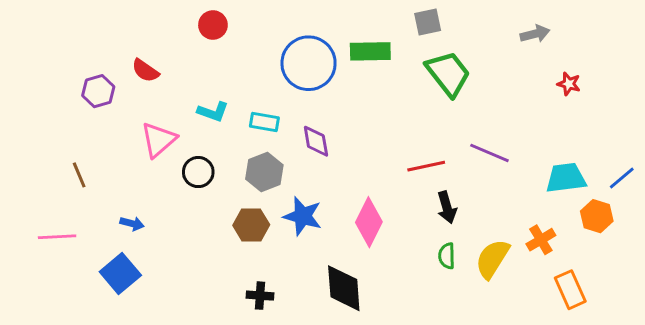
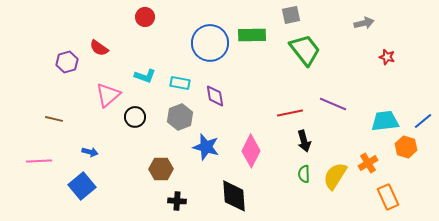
brown line: (79, 175) -> (54, 119), turned -54
brown hexagon: (251, 225) -> (161, 169), moved

